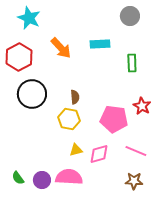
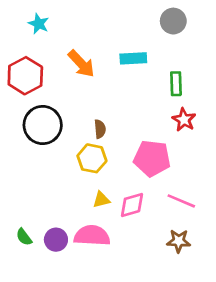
cyan star: (29, 18) -> (39, 24), size x0.7
red star: (142, 106) -> (184, 120), moved

